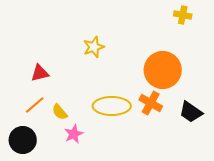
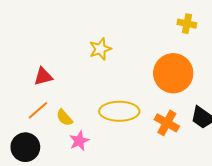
yellow cross: (183, 15) -> (187, 24), moved
orange cross: (151, 103) -> (167, 123), moved

